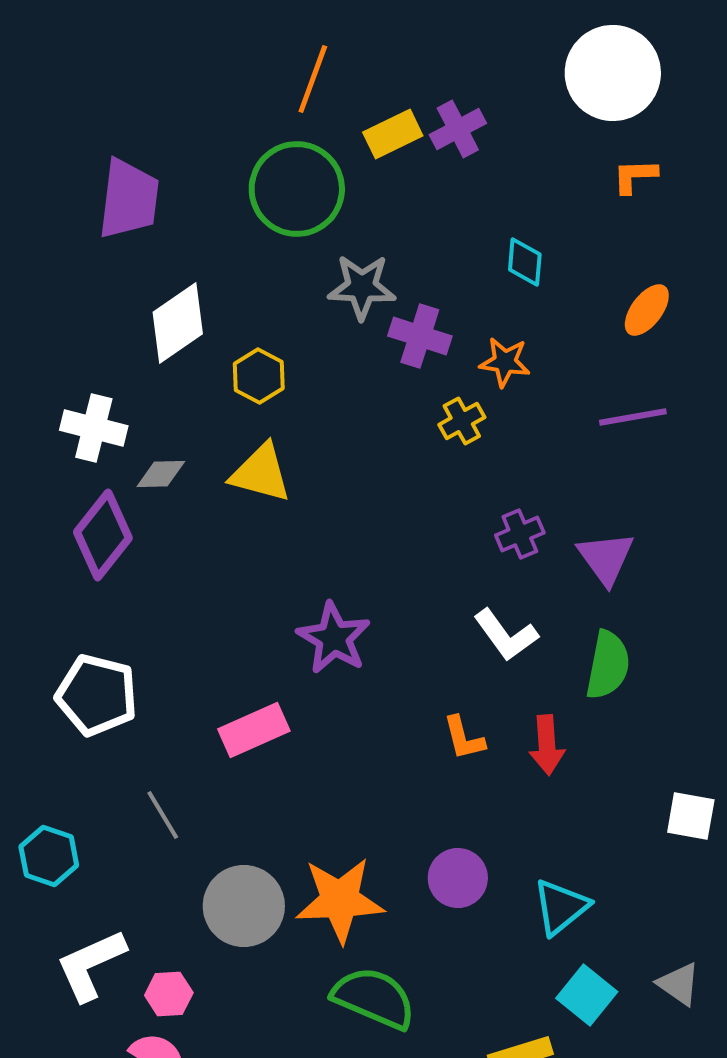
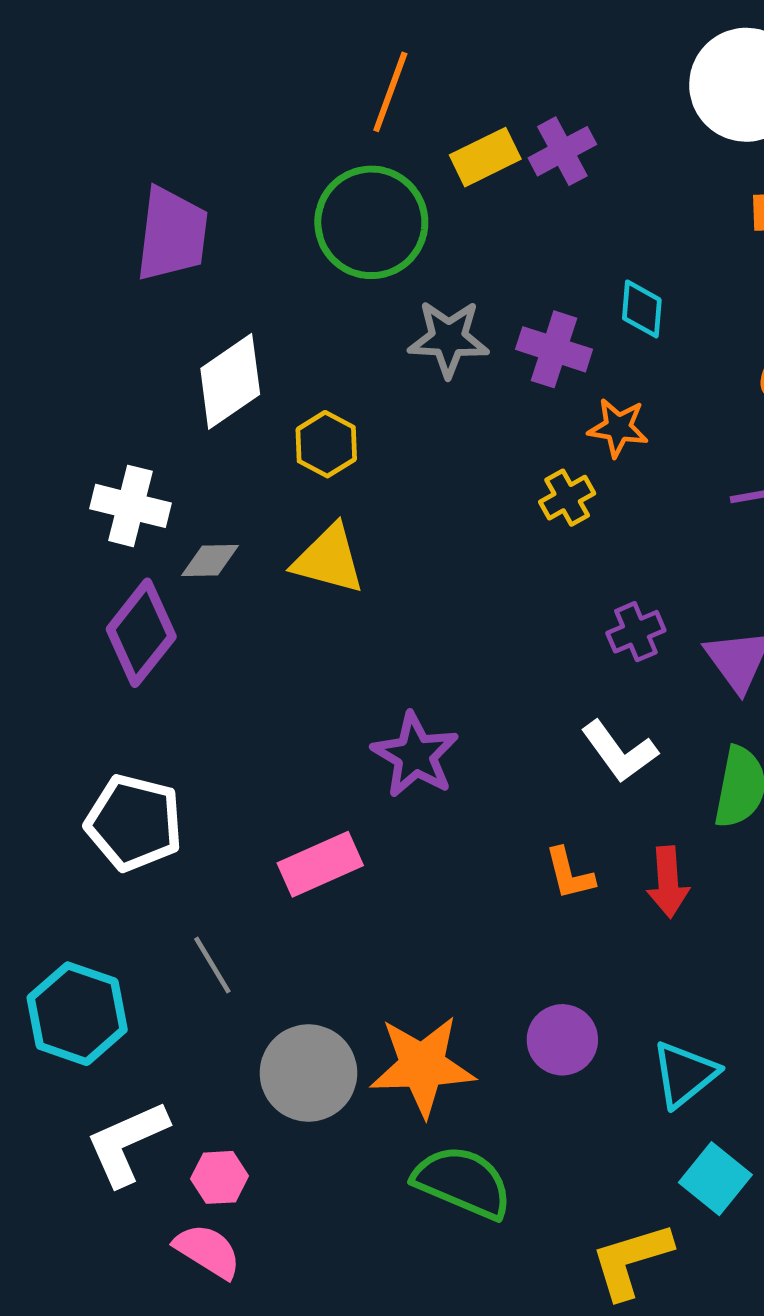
purple cross: (420, 336) -> (554, 349), moved
cyan hexagon: (49, 856) -> (77, 1014), size x1.4

